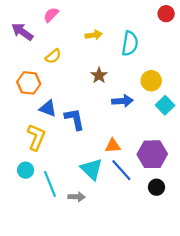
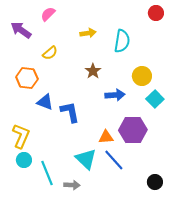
yellow L-shape: (36, 137) -> (21, 136), moved
purple hexagon: (152, 154) -> (133, 130), moved
black circle: (156, 187) -> (155, 182), moved

